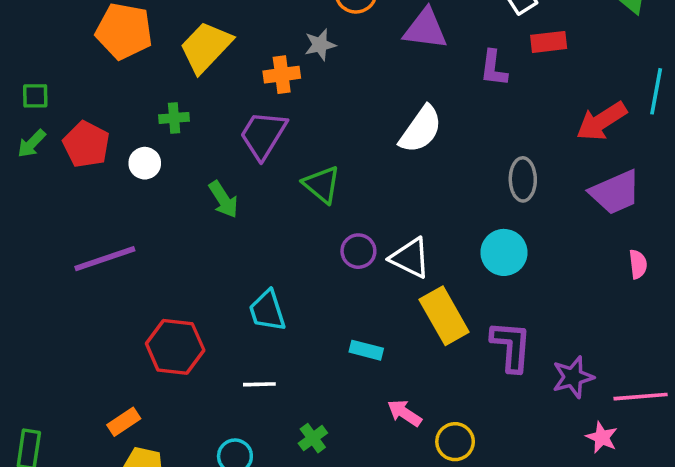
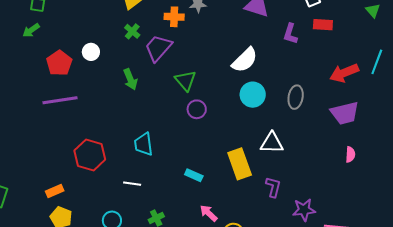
green cross: (174, 118) -> (132, 31), moved, turned 35
red pentagon: (86, 144) -> (59, 63), moved
purple circle: (358, 251) -> (197, 109), moved
cyan circle: (504, 252) -> (253, 95), moved
white triangle: (410, 258) -> (272, 143), moved, turned -35
purple L-shape: (511, 346) -> (273, 187), size x0.7

